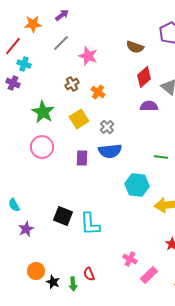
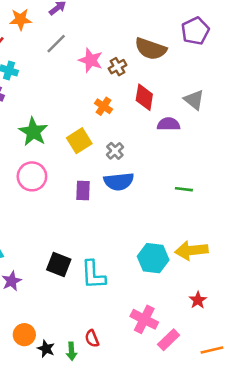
brown semicircle: (135, 47) -> (151, 49), size x1.4
red diamond: (144, 77) -> (144, 97), moved, turned -40
brown cross: (72, 84) -> (117, 67), moved
cyan hexagon: (137, 185) -> (153, 258), moved
pink cross: (130, 259) -> (144, 319), size x1.5

